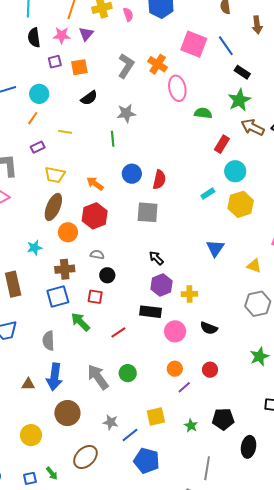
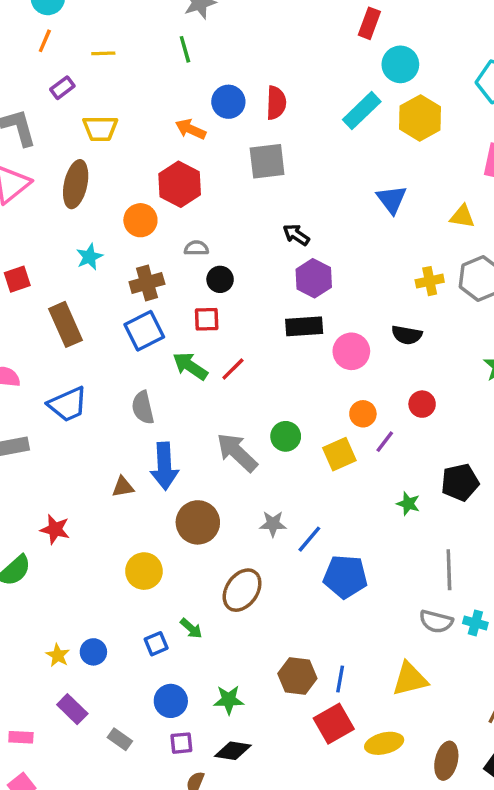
orange arrow: (95, 184) -> (191, 129), moved
cyan rectangle: (208, 194) -> (362, 111), size x1.6
brown ellipse: (53, 207) -> (76, 184), moved
yellow cross: (189, 294) -> (430, 281), moved
red line: (118, 332) -> (233, 369), moved
yellow square: (156, 417) -> (339, 454), moved

